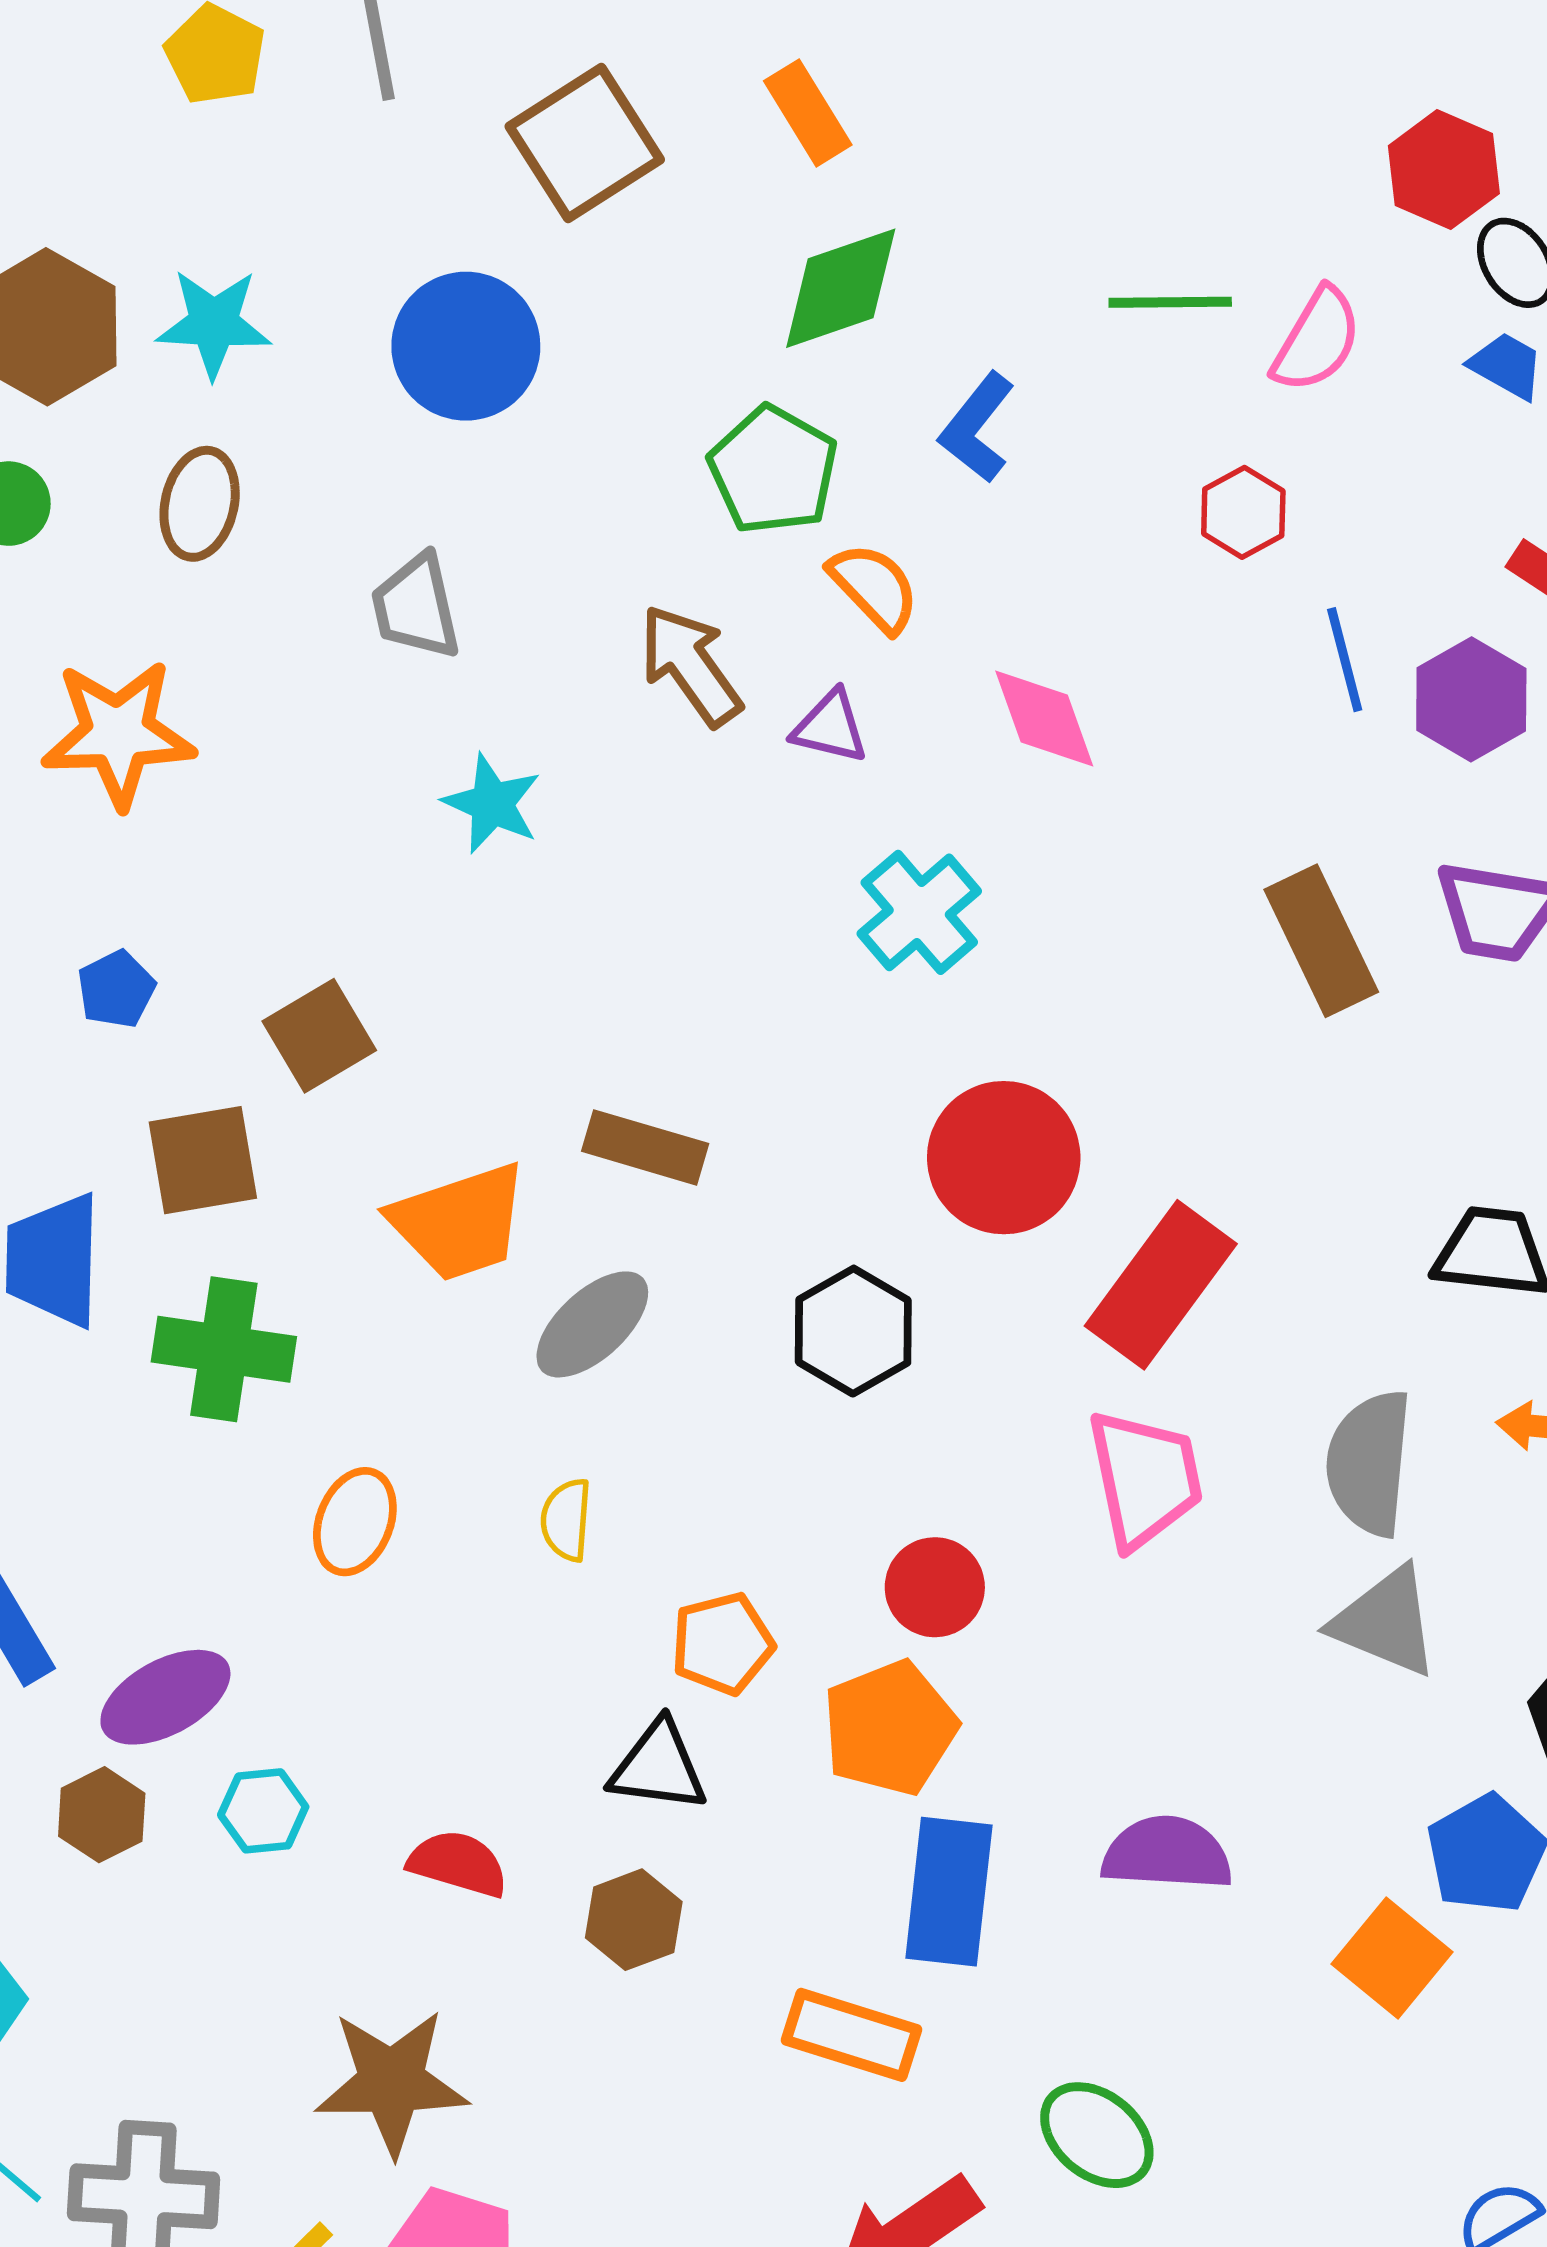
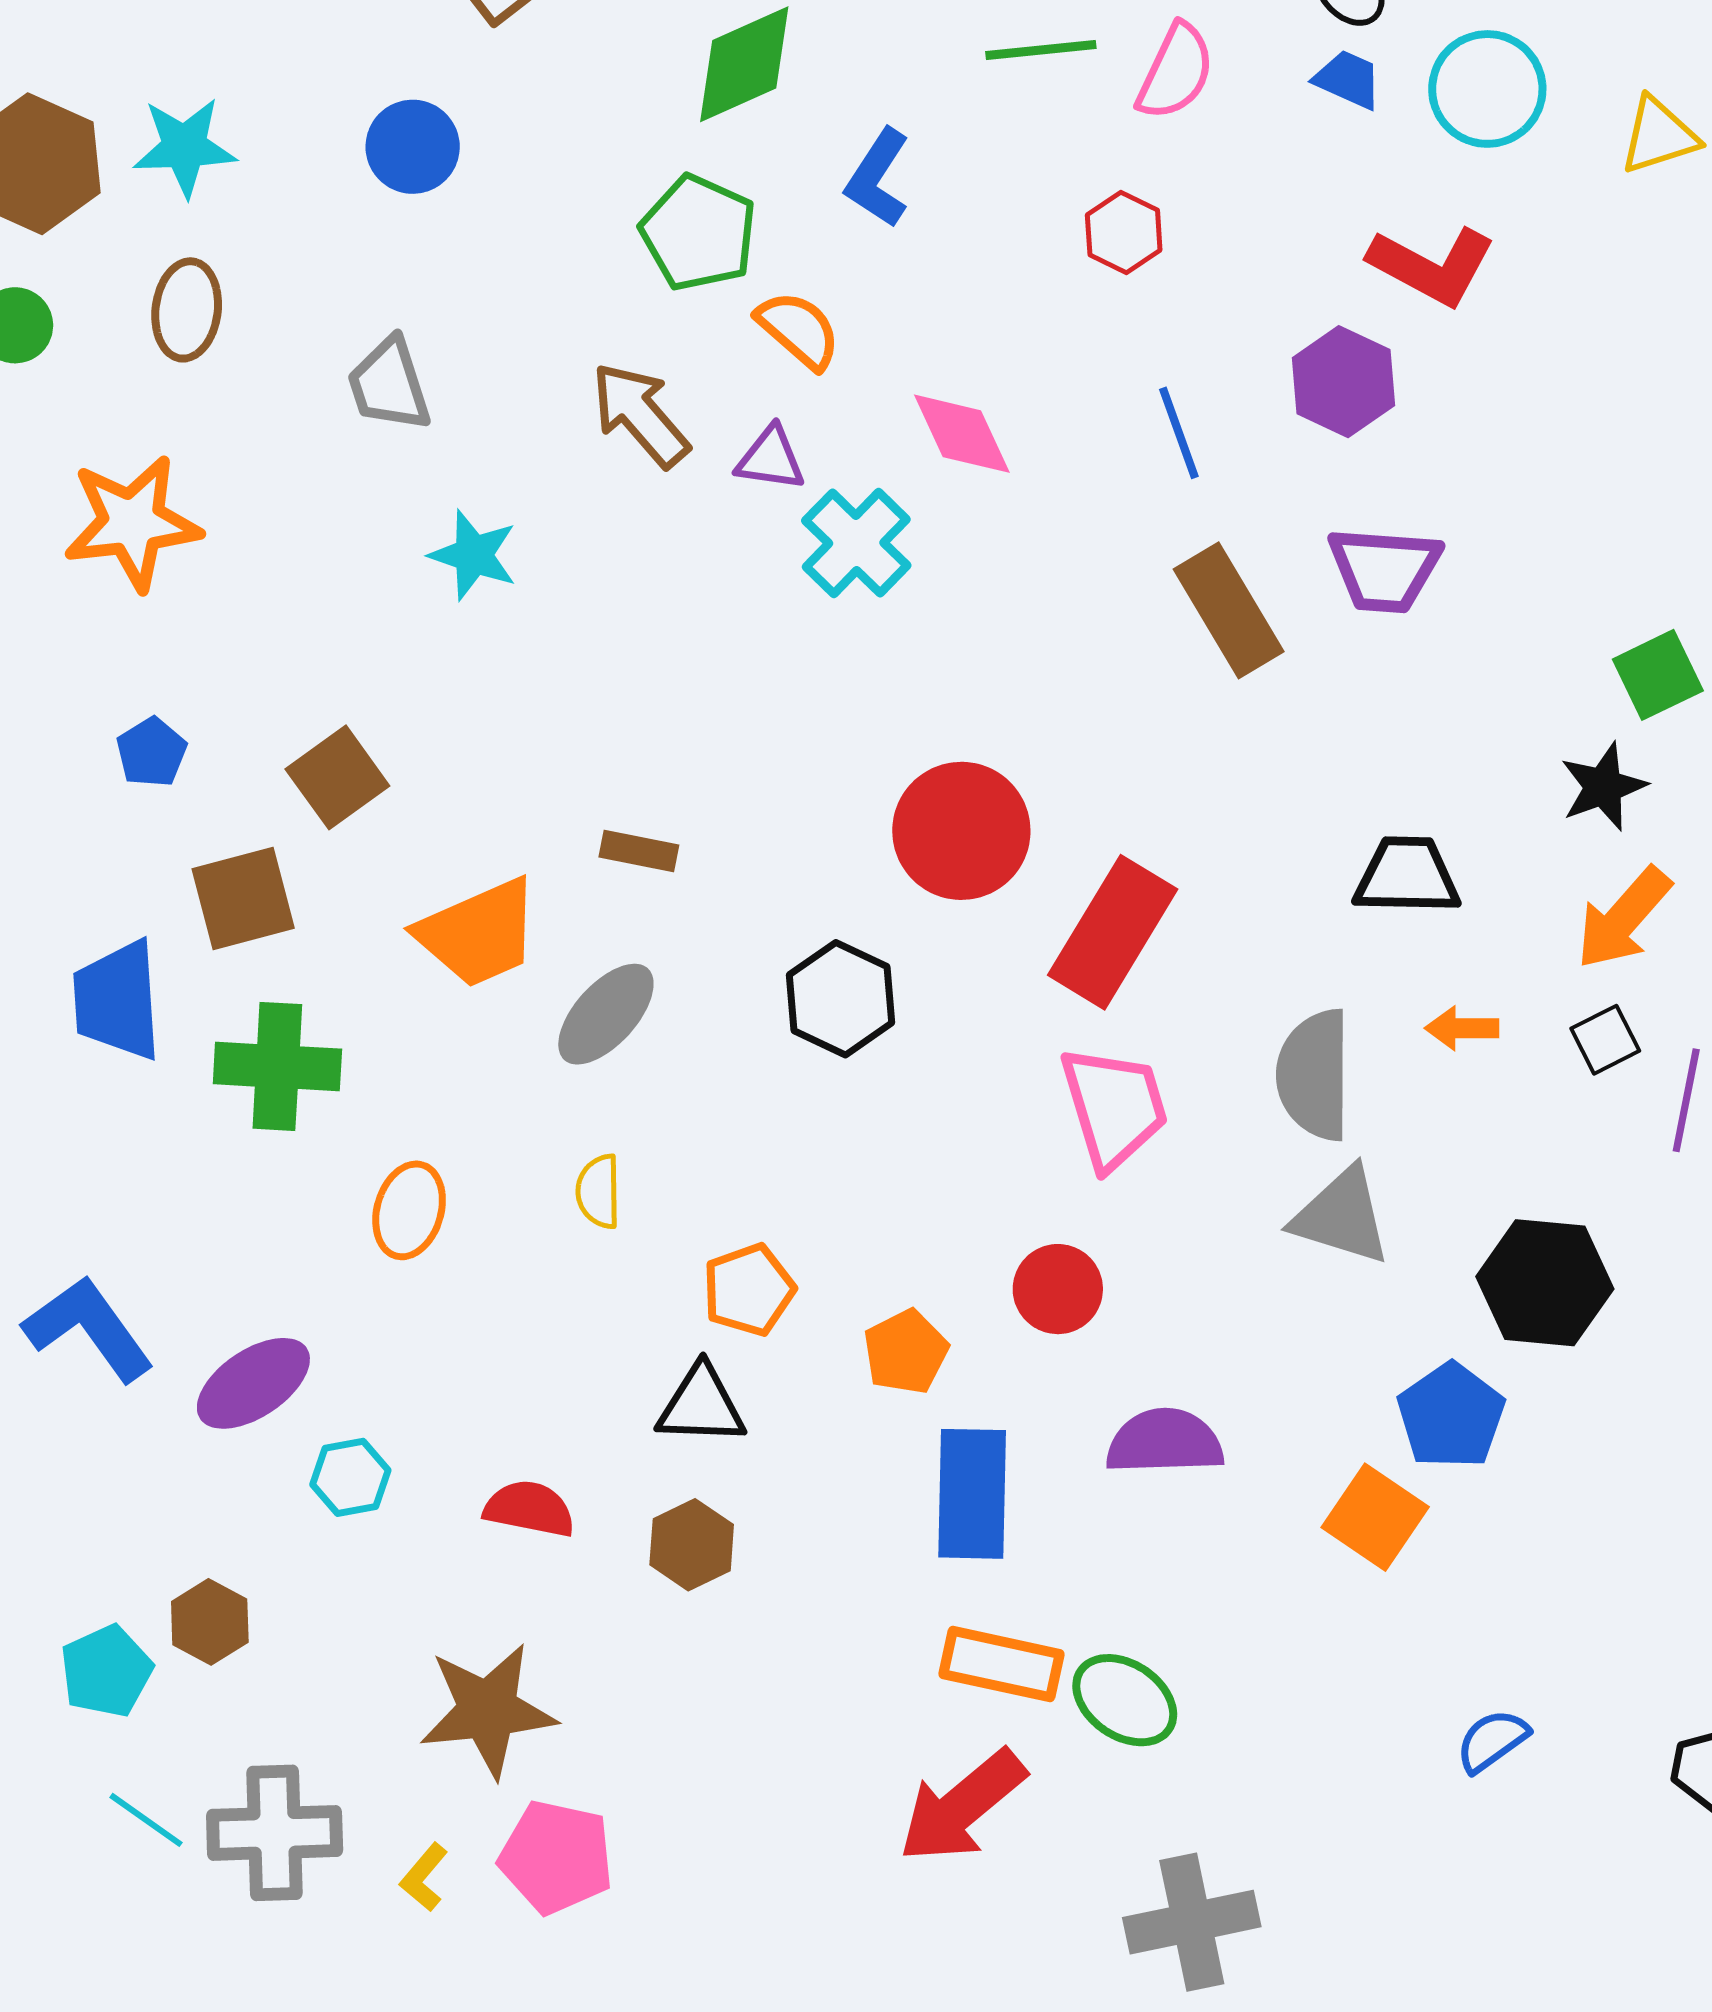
blue circle: (466, 346) -> (413, 147), size x0.7
blue line: (1345, 660) -> (1179, 433), moved
cyan cross: (919, 912) -> (856, 543), moved
brown rectangle: (645, 1147) -> (639, 851), size x0.7
red circle: (935, 1587) -> (1058, 1289), moved
orange pentagon: (890, 1728) -> (906, 1352), size x0.7
brown hexagon: (102, 1815) -> (210, 1622), moved
orange rectangle: (851, 2035) -> (1002, 1664), moved

